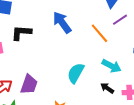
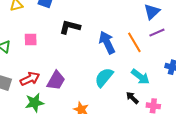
blue arrow: (62, 22) -> (107, 42), moved
black L-shape: (21, 33) -> (70, 27), moved

